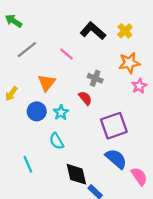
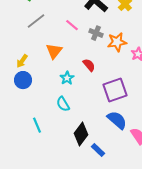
orange star: (129, 63) -> (117, 42), moved
gray cross: (95, 78) -> (96, 33), moved
blue circle: (37, 111) -> (23, 80), moved
black diamond: (76, 174) -> (81, 134), turned 50

